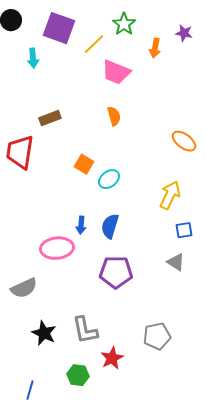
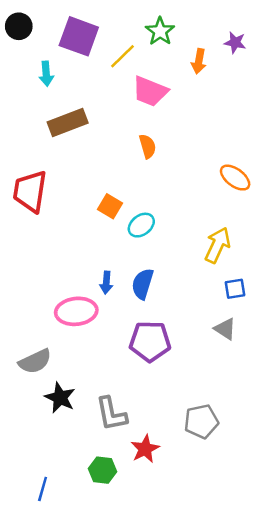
brown rectangle: (50, 118) -> (68, 123), moved, size x1.4
black star: (44, 333) -> (60, 398), moved

